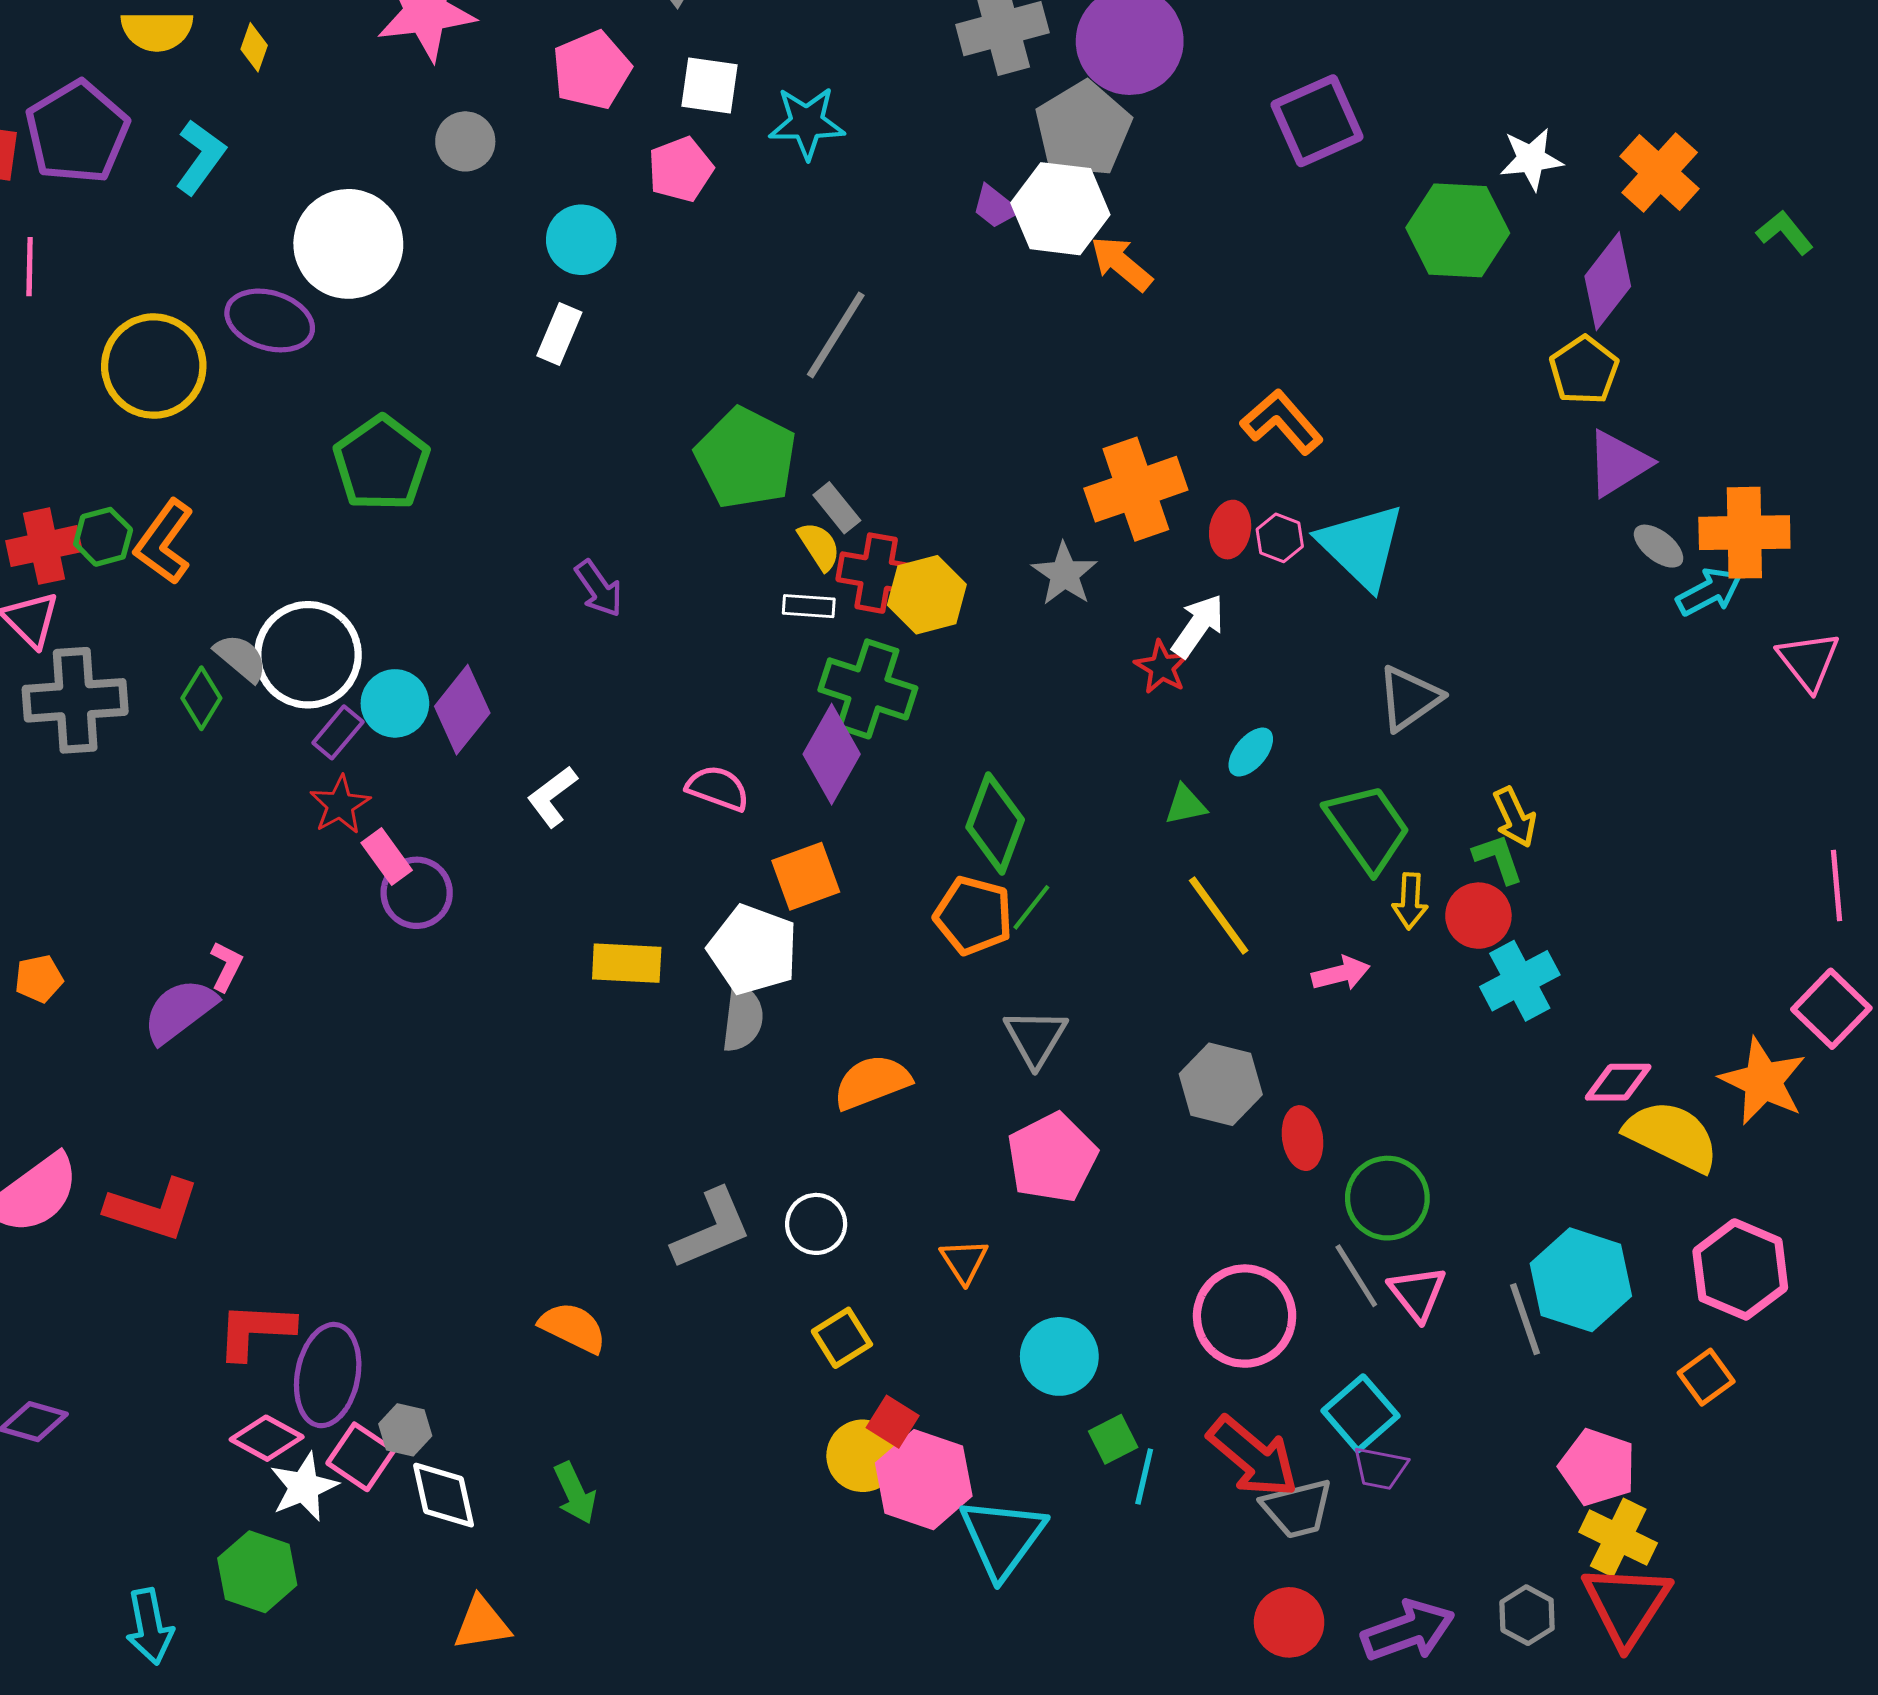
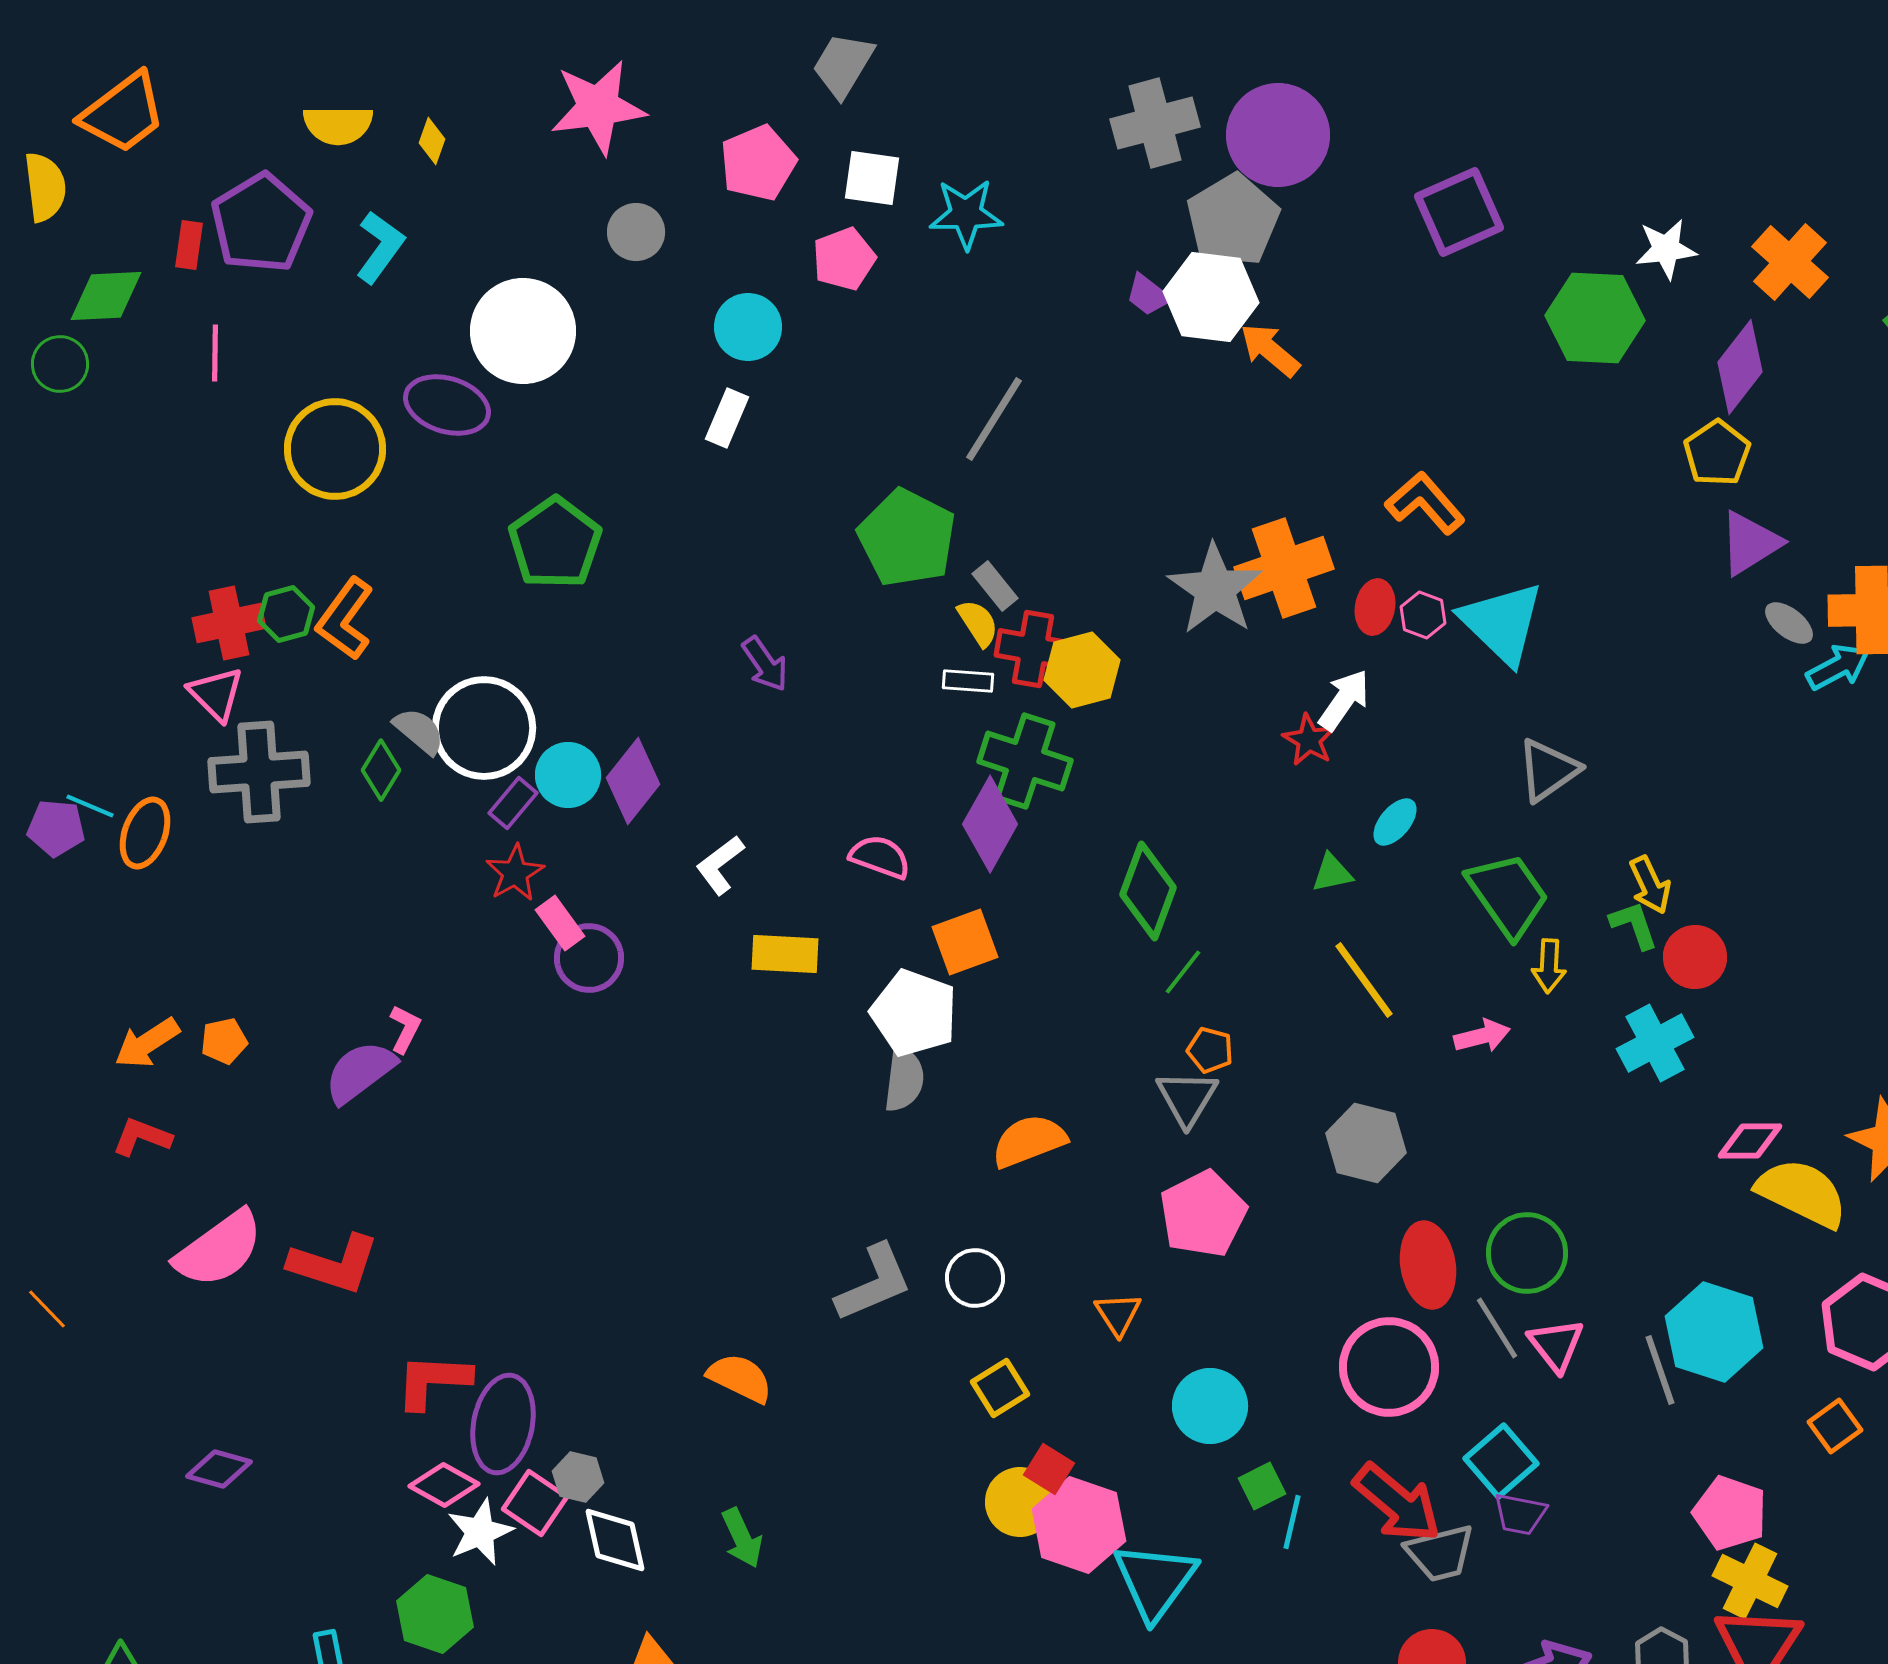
gray star: (1064, 574) -> (1215, 589), moved, size x1.5
orange pentagon: (973, 916) -> (1210, 1050), moved, size x0.6
red circle: (1478, 916) -> (1695, 957), moved
yellow rectangle: (627, 963) -> (785, 954), moved
red ellipse: (1303, 1138) -> (1428, 1265), moved, size x1.4

